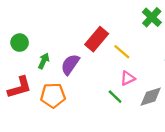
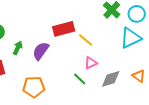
red rectangle: (97, 39) -> (64, 29), turned 35
orange pentagon: (53, 95) -> (34, 87), moved

